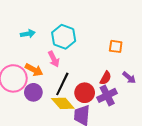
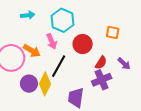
purple circle: (33, 92) -> (29, 84), moved
red circle: (85, 93) -> (83, 44), moved
yellow diamond: (63, 103) -> (45, 84), moved, turned 65

